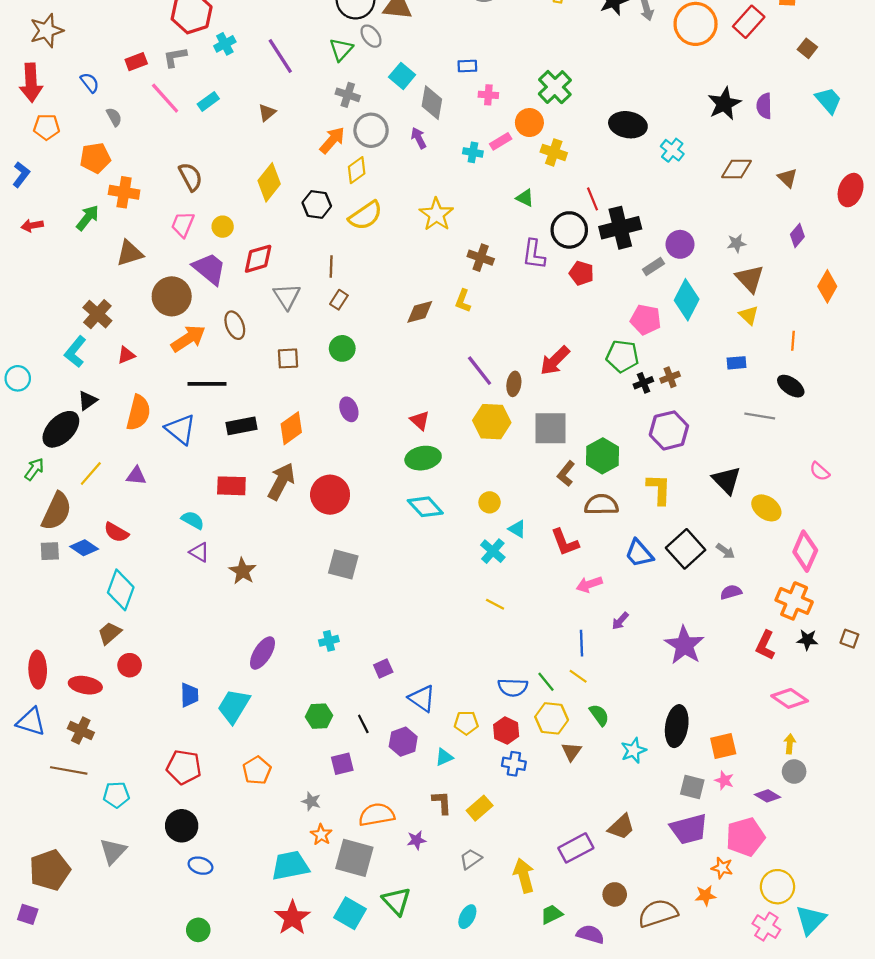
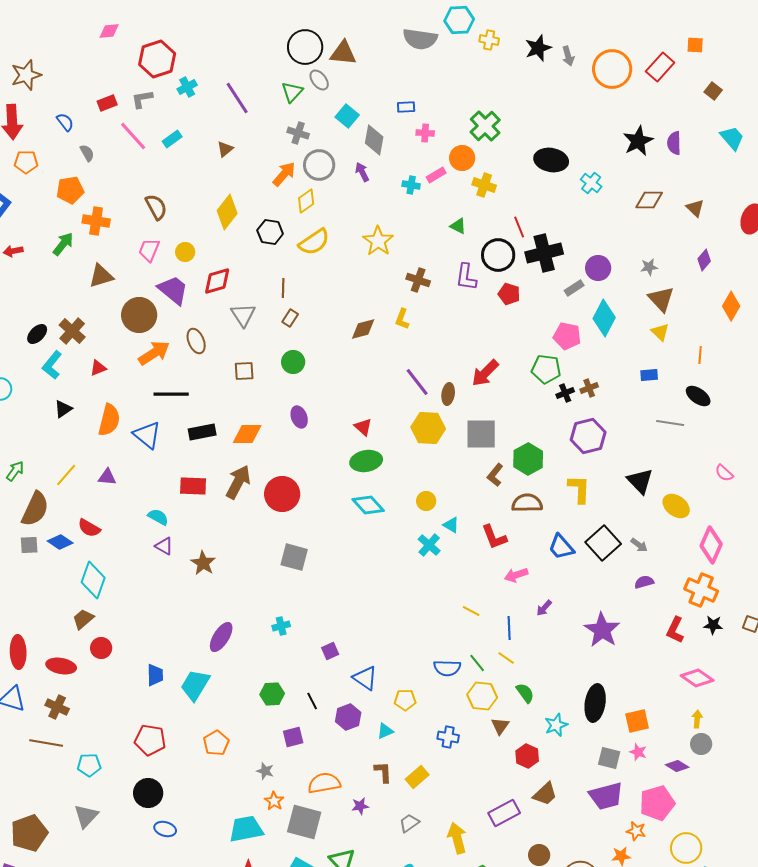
orange diamond: (291, 428) -> (247, 434), turned 36
black ellipse: (61, 429) -> (37, 334), moved, size x0.6
yellow line: (495, 604) -> (471, 611), moved
red hexagon: (506, 731) -> (527, 756), moved

